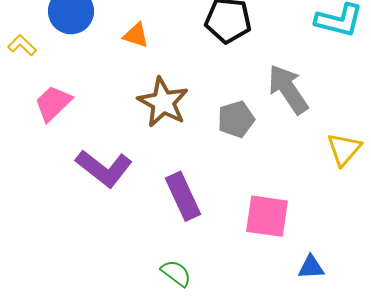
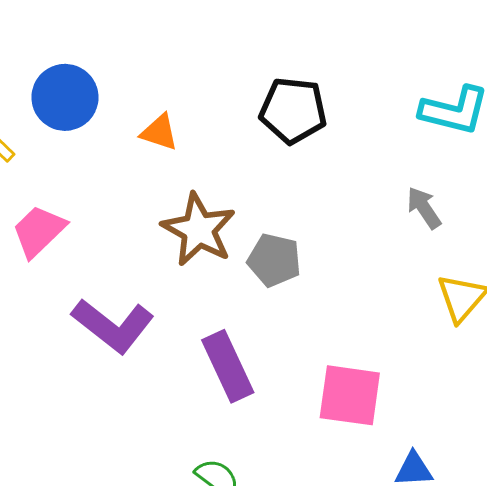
gray arrow: (288, 89) -> (424, 208), moved, size x0.6
gray pentagon: (236, 119) -> (274, 260), moved, turned 30

